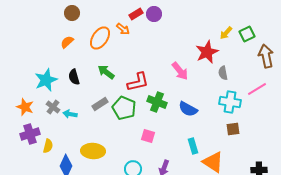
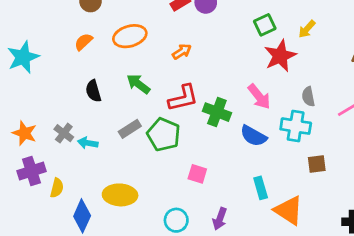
orange arrow: (123, 29) -> (182, 52), moved, turned -72
green square: (247, 34) -> (265, 25), moved
orange ellipse: (100, 38) -> (130, 36), turned 40
pink arrow: (180, 71) -> (259, 97), moved
gray semicircle: (223, 73) -> (308, 97), moved
cyan star: (46, 80) -> (23, 57), moved
green cross: (157, 102) -> (217, 112), moved
cyan cross: (230, 102) -> (296, 126), moved

